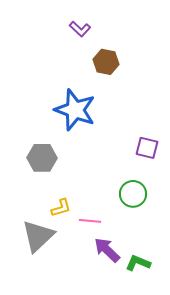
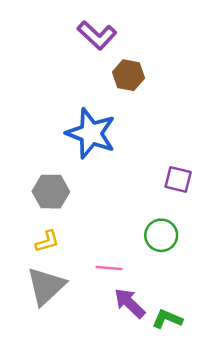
purple L-shape: (80, 29) -> (97, 35), size x1.5
yellow L-shape: (61, 208) -> (47, 241), moved

